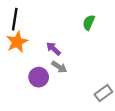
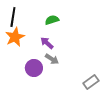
green semicircle: (89, 23) -> (52, 20), moved, turned 48

